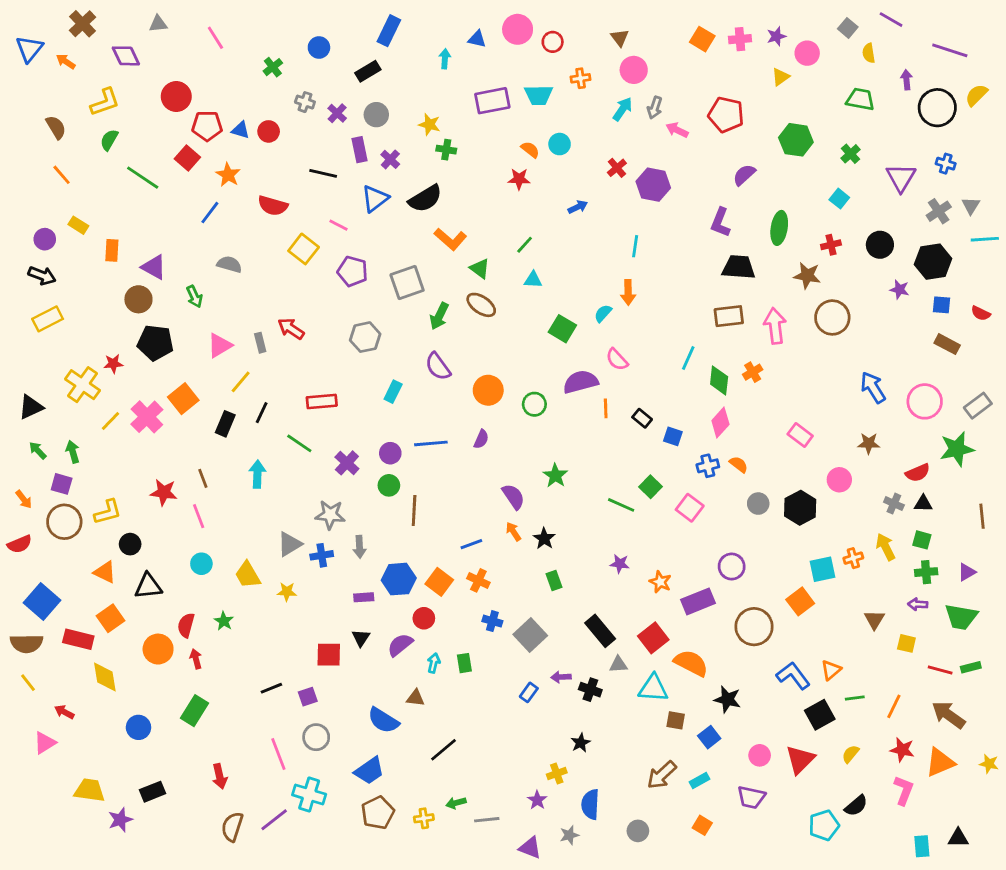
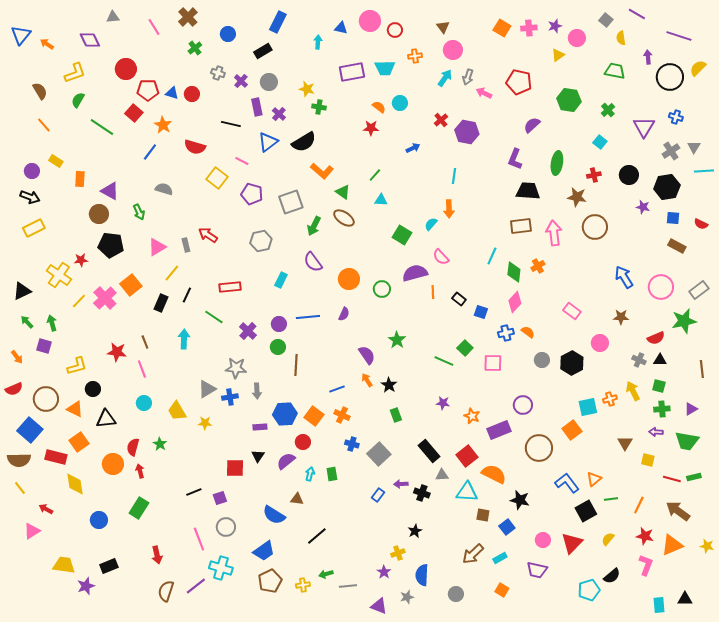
brown cross: (83, 24) -> (188, 17), moved
pink square: (690, 508) -> (493, 363), turned -36
brown circle: (64, 522) -> (46, 399), moved

